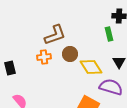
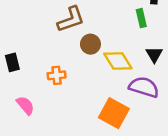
orange cross: (44, 57) -> (57, 75), moved

